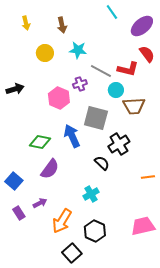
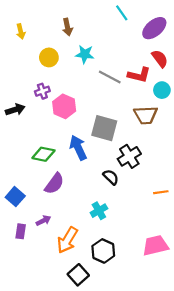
yellow arrow: (26, 23) -> (21, 31), moved
purple cross: (80, 84) -> (42, 91), moved
black arrow: (15, 89) -> (15, 110), moved
cyan circle: (116, 90) -> (162, 90), moved
purple rectangle: (19, 213) -> (21, 231), turned 40

